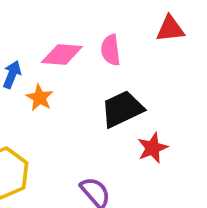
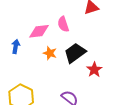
orange star: (40, 98) -> (50, 53), moved

